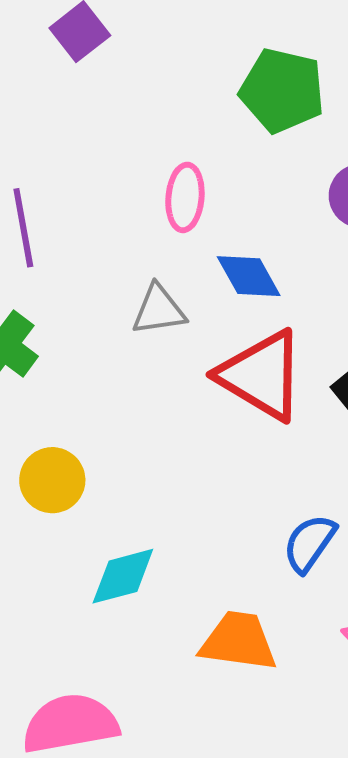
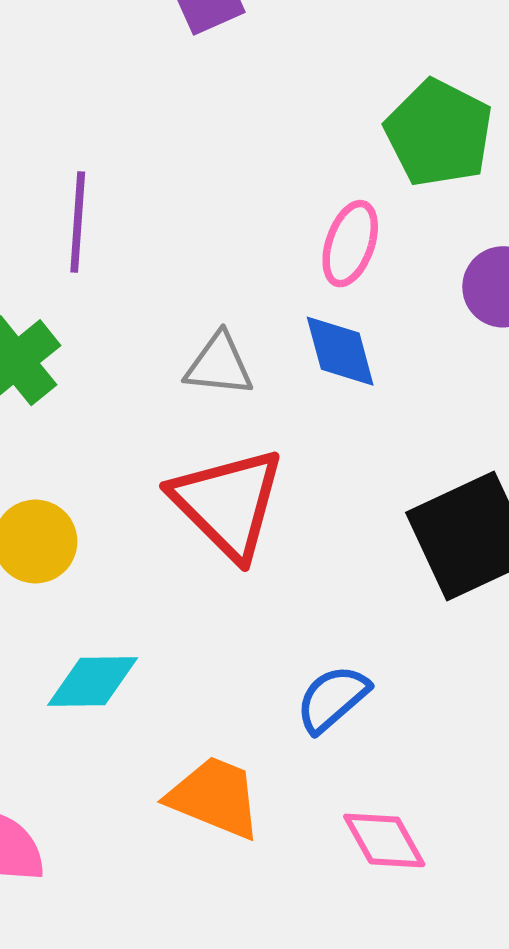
pink ellipse: (185, 197) -> (350, 244), moved
red triangle: (261, 375) -> (228, 503), moved

